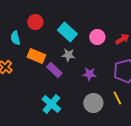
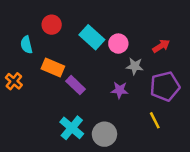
pink circle: (97, 37) -> (118, 44), moved
gray star: (68, 55) -> (135, 66), moved
gray circle: (93, 103) -> (104, 134), moved

